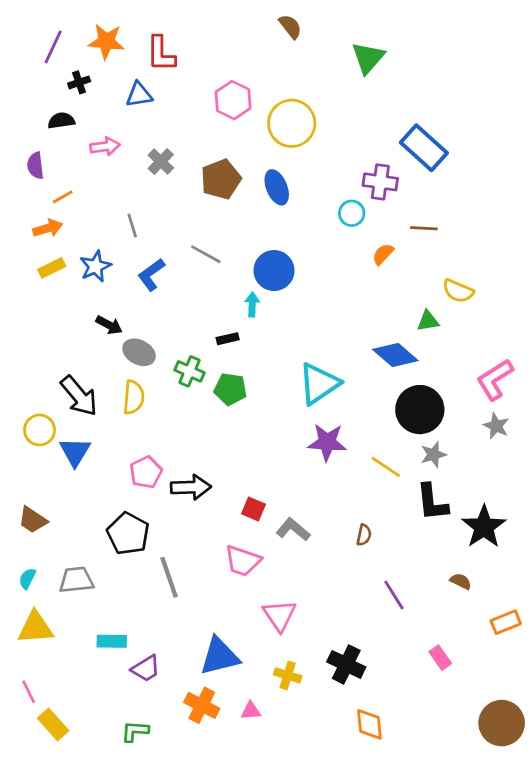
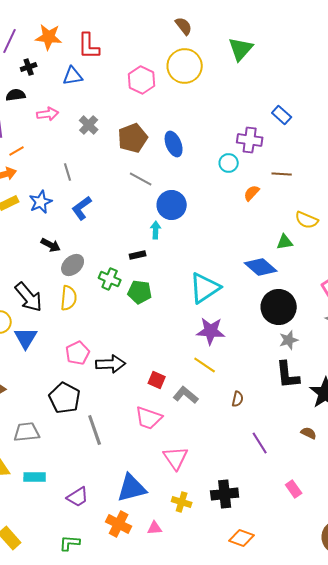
yellow circle: (292, 123) -> (185, 66), moved
blue rectangle: (424, 148) -> (282, 115), size x0.6
gray line: (206, 254) -> (141, 179), moved
gray ellipse: (139, 352) -> (73, 265), turned -70
yellow line: (386, 467) -> (205, 365), moved
cyan rectangle: (112, 641) -> (35, 477), moved
black cross: (346, 664) -> (225, 494), turned -32
orange diamond: (369, 724) -> (242, 538), turned -65

